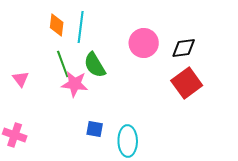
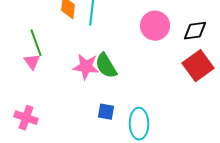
green line: (63, 64) -> (36, 43), moved
green semicircle: (95, 65) -> (106, 66), moved

